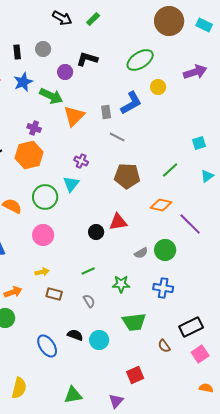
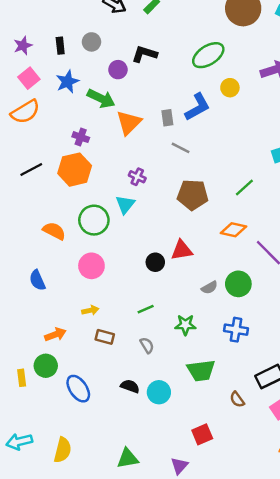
blue ellipse: (47, 346) -> (78, 389), moved

